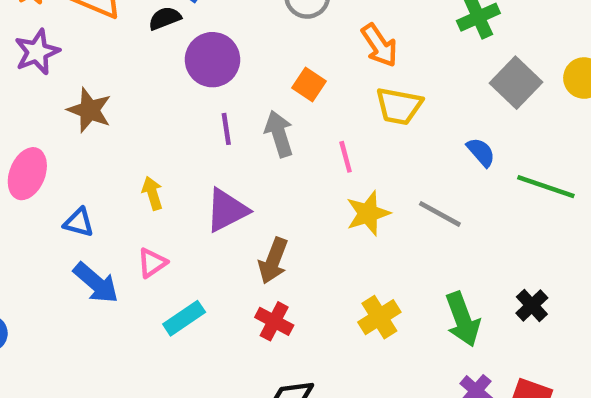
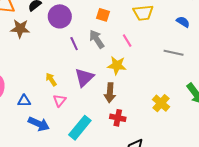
brown star: (89, 110) -> (20, 29), moved
yellow star: (368, 213) -> (117, 65), moved, turned -30
pink triangle: (152, 263) -> (59, 100), moved
cyan rectangle: (184, 318) -> (80, 128), size x1.4

